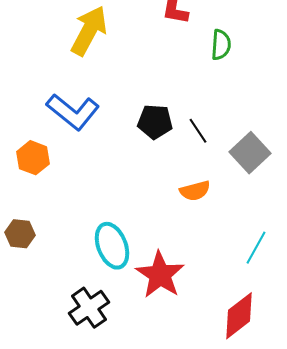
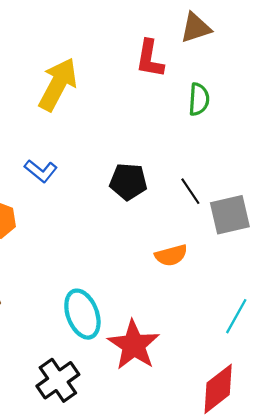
blue L-shape: (73, 112) -> (41, 171), size x0.6
black line: (198, 131) -> (190, 191), moved
gray square: (250, 153) -> (230, 215), turned 30

